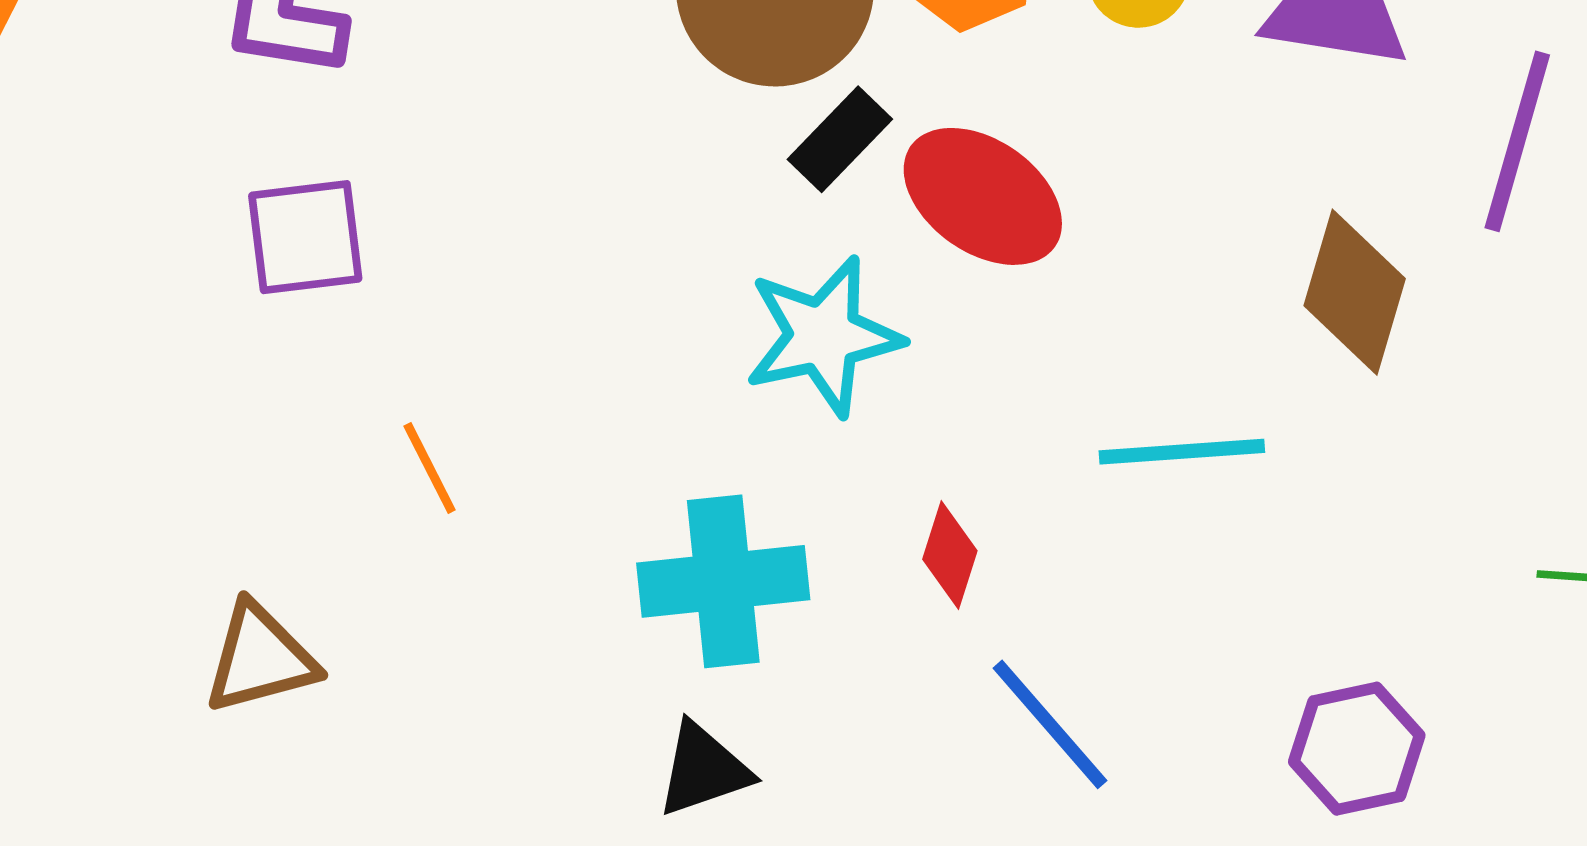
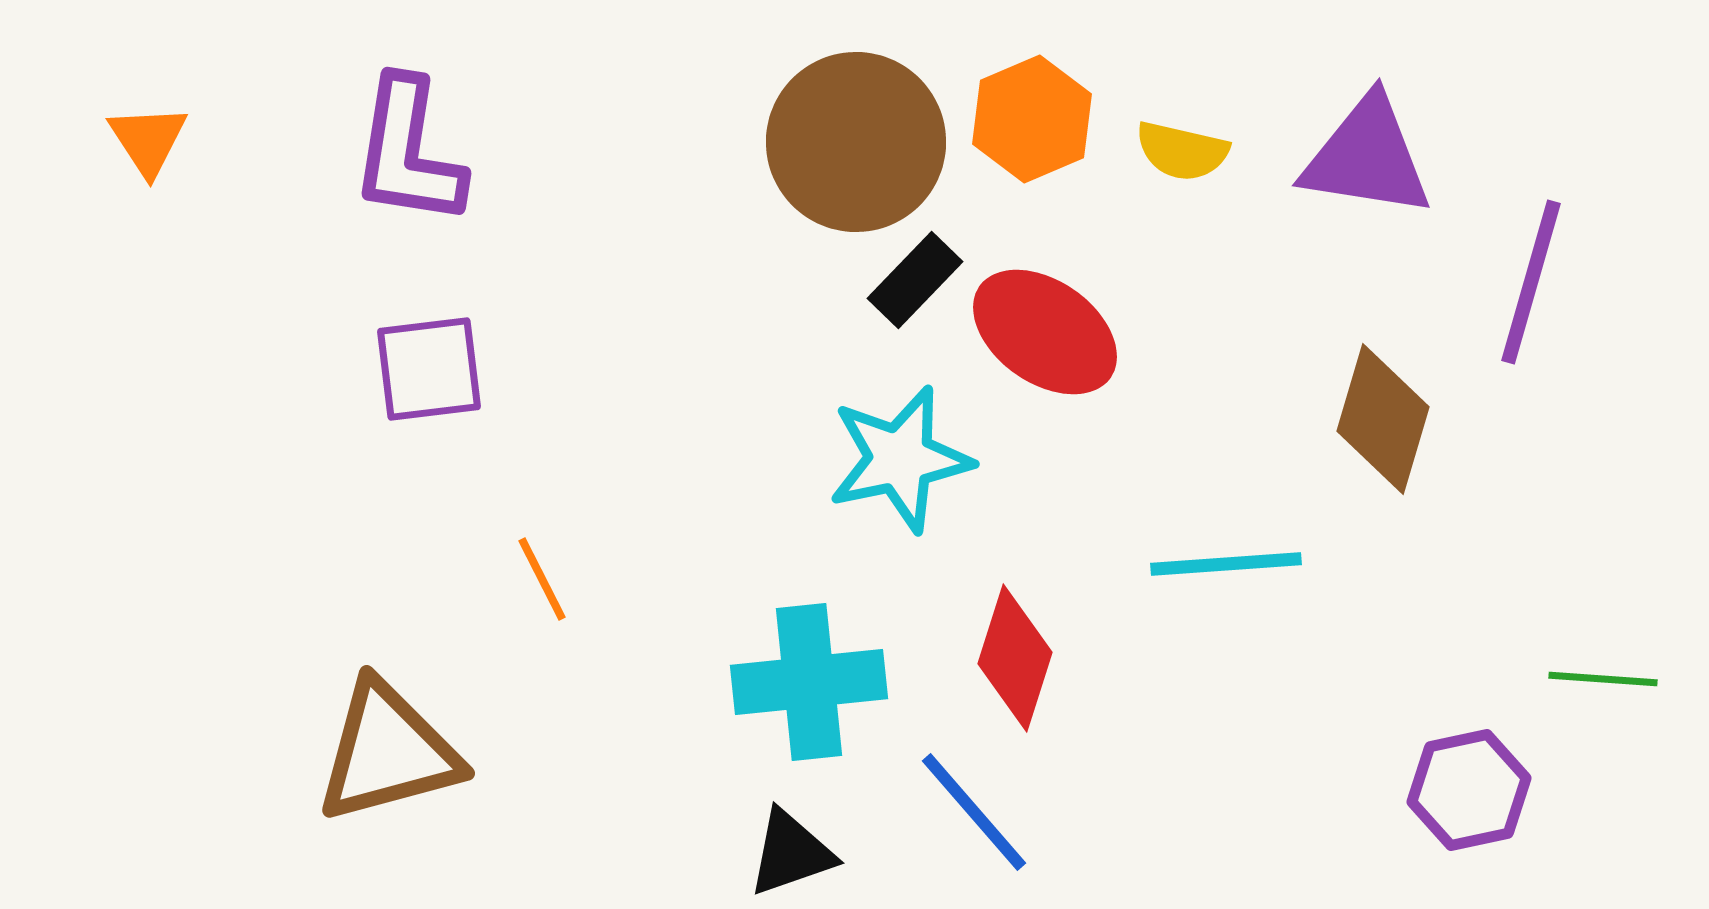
red diamond: (950, 555) -> (1015, 658), size x1.5
brown triangle: (260, 658) -> (388, 752), size x1.4
blue line: (1050, 724) -> (974, 812), moved
purple hexagon: (1357, 749) -> (1469, 790), moved

